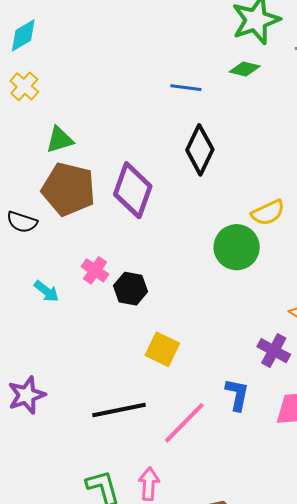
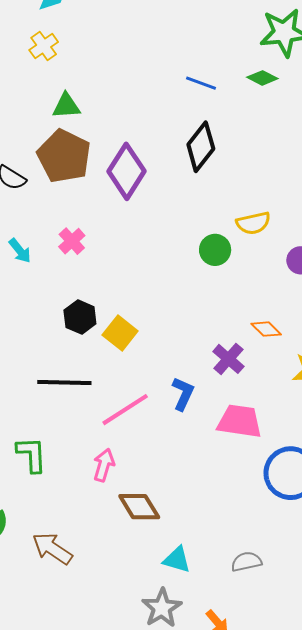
green circle: (237, 247) -> (215, 250), size x0.7
black hexagon: (131, 289) -> (80, 317), moved
pink arrow: (149, 484) -> (104, 465), moved

